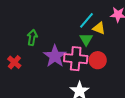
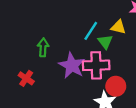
cyan line: (87, 20) -> (91, 31), moved
red circle: (98, 60) -> (116, 86), moved

